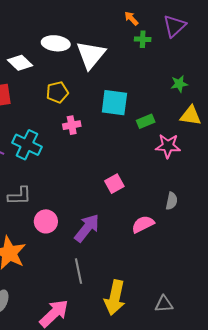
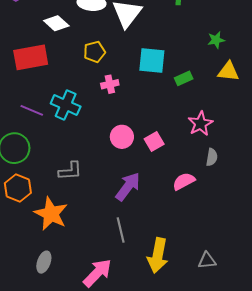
pink star: (168, 146) -> (200, 124), moved, turned -30
gray L-shape: (20, 196) -> (70, 171), moved
pink circle: (46, 221) -> (122, 137), moved

